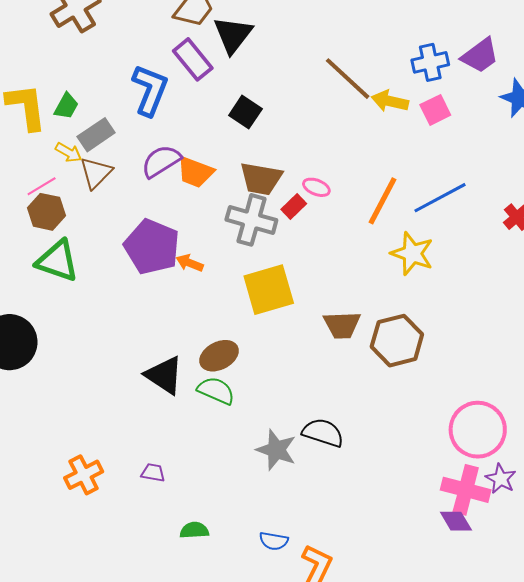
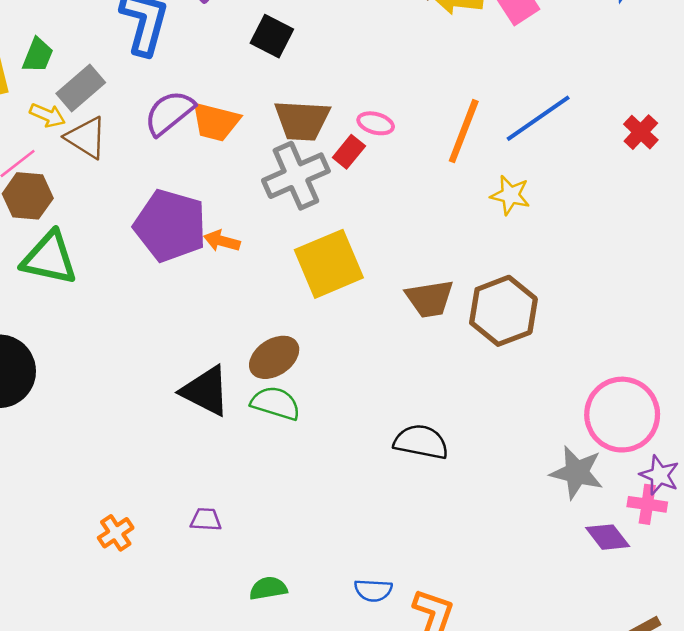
brown triangle: (96, 173) -> (86, 138), turned -36
gray cross: (251, 220) -> (296, 176), turned -33
yellow star: (412, 254) -> (510, 195), size x0.7
gray star: (276, 450) -> (577, 472), moved
orange cross: (84, 475) -> (116, 533), size x0.7
pink cross: (466, 490) -> (647, 504), moved, size x0.6

